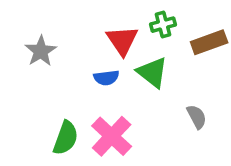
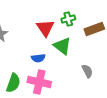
blue semicircle: (106, 78) -> (38, 58), moved
pink cross: (112, 136) -> (39, 82), turned -30

